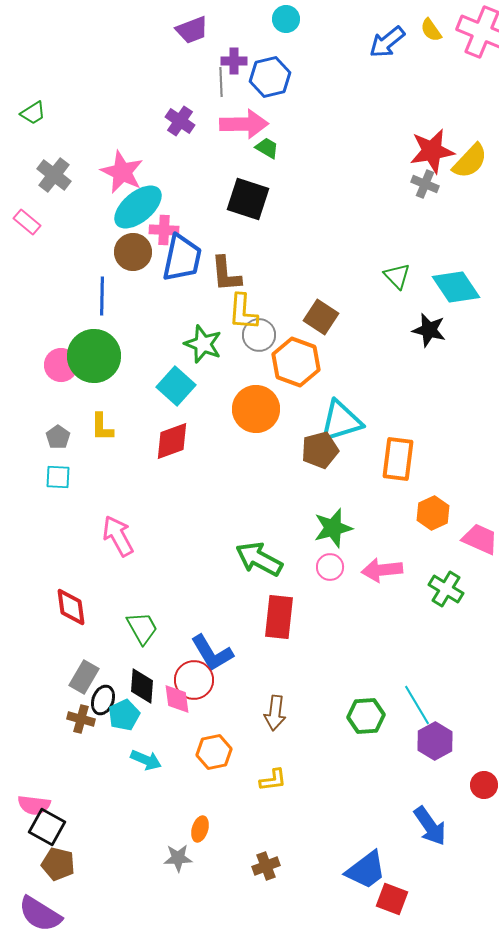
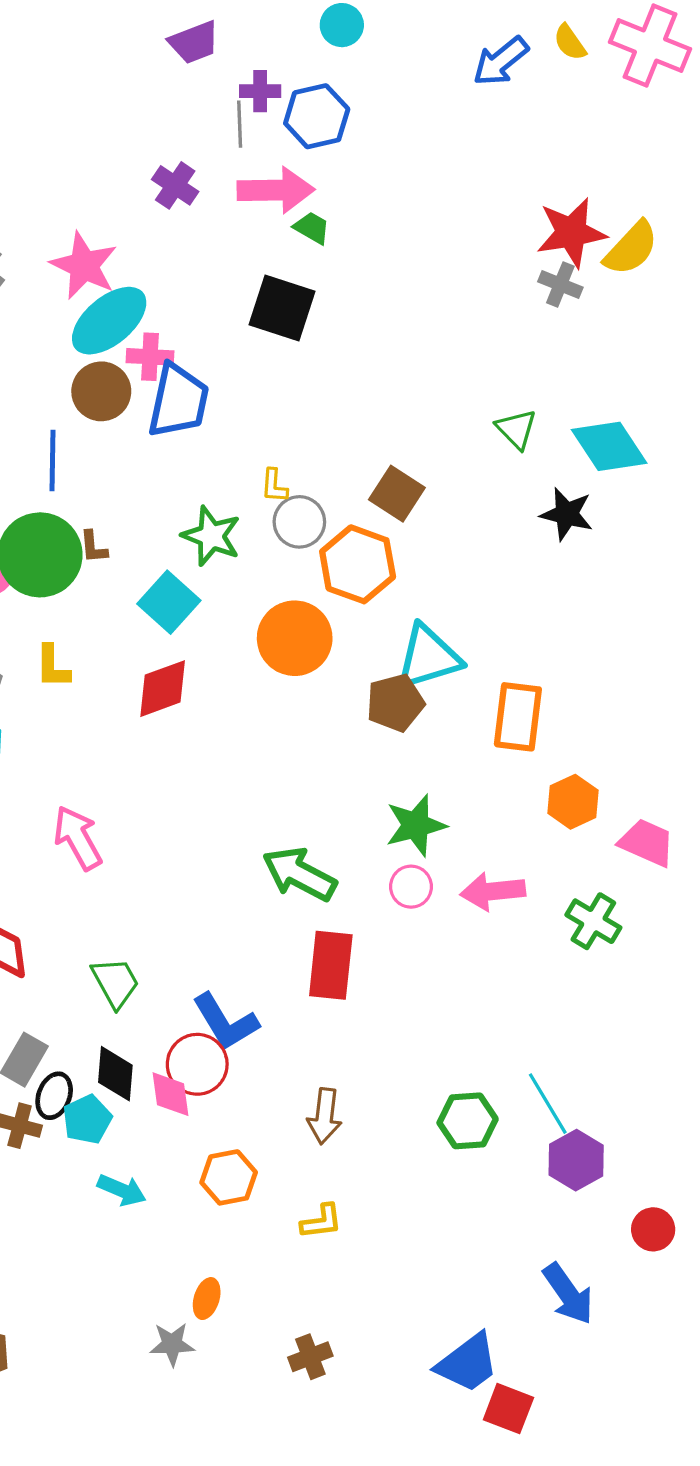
brown L-shape: (226, 274) -> (93, 547), moved, size x0.6
yellow L-shape: (243, 312) -> (274, 486), size x0.6

